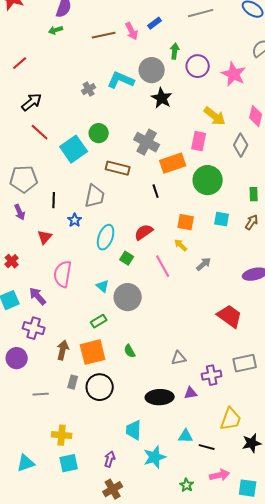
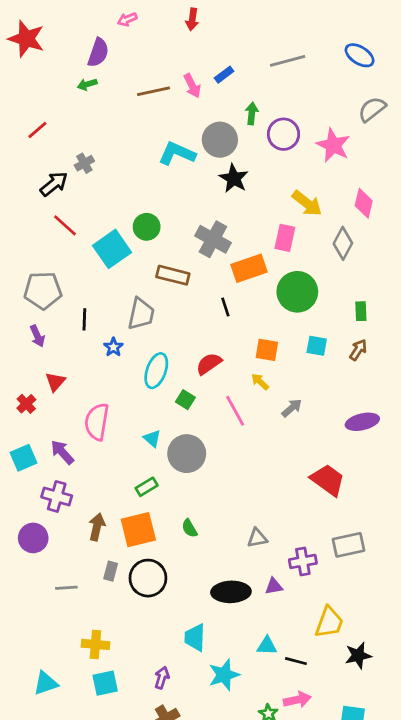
gray cross: (89, 89) -> (84, 163), moved
red triangle: (45, 237) -> (55, 382), moved
pink arrow: (220, 475) -> (297, 700), moved

